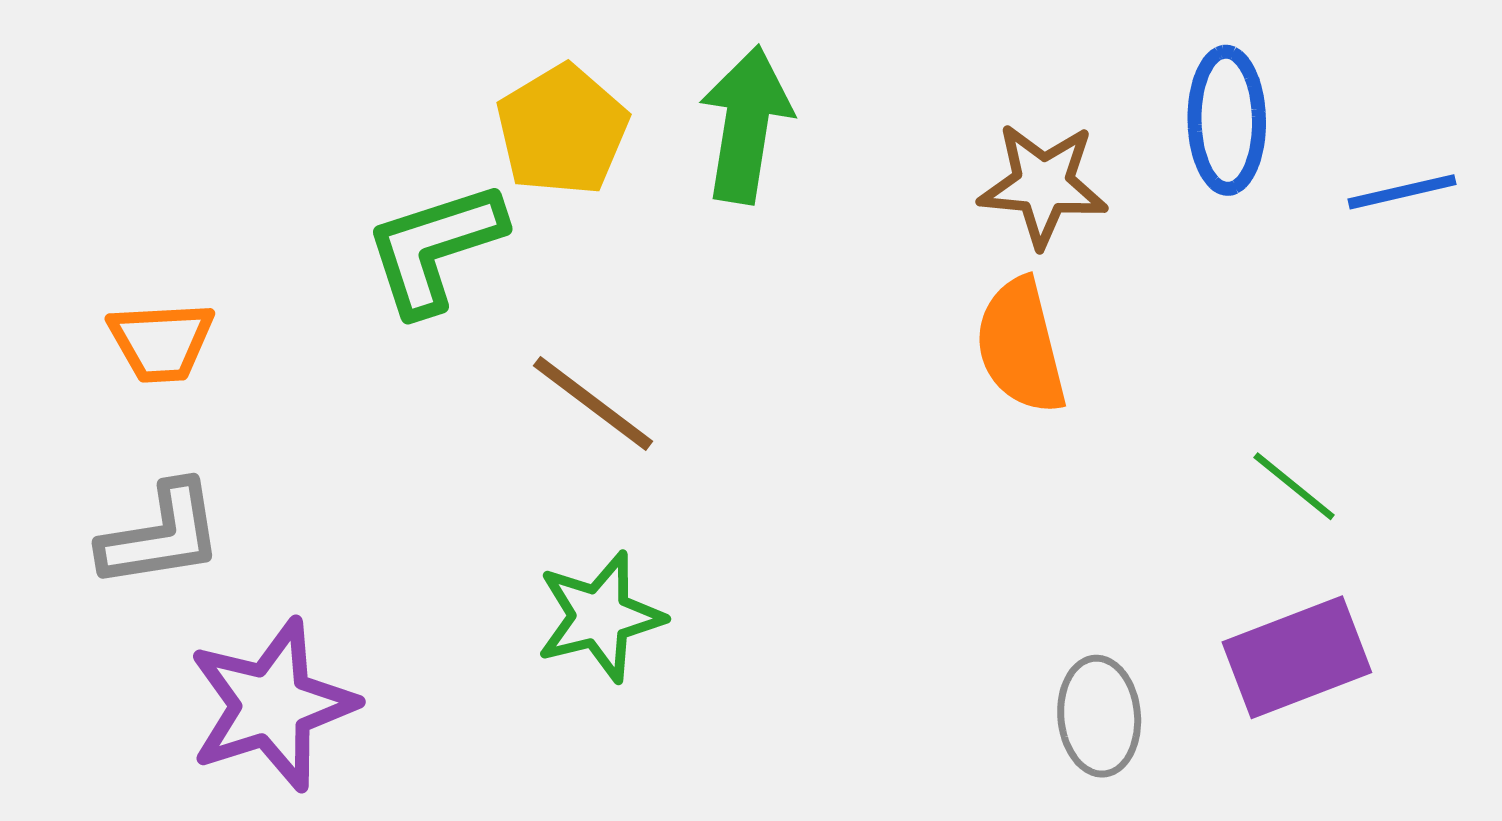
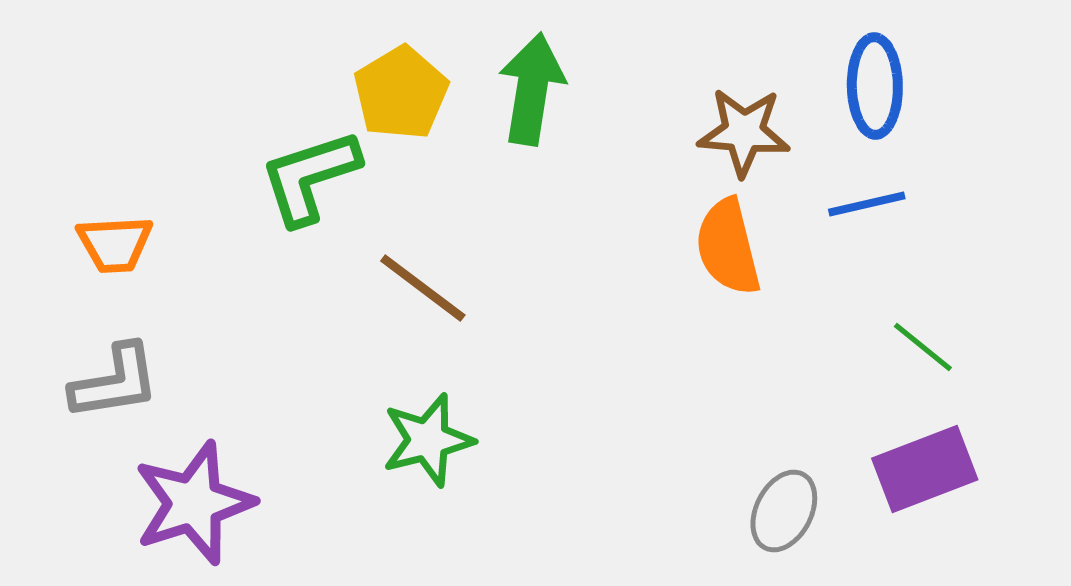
blue line: (1402, 192) -> (867, 204), moved
gray ellipse: (1099, 716) -> (784, 511), turned 32

